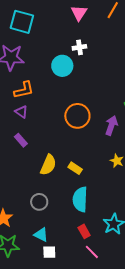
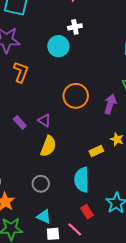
orange L-shape: (24, 90) -> (21, 72), turned -55
purple triangle: (21, 112) -> (44, 120), moved
yellow rectangle: (75, 168) -> (96, 151), moved, turned -56
pink line: (92, 252) -> (75, 229), moved

